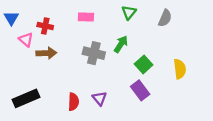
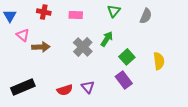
red cross: (45, 26) -> (44, 12), moved
gray cross: (94, 53) -> (83, 47), turned 30
red semicircle: (73, 102) -> (65, 90), turned 70

